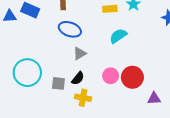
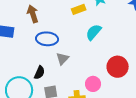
pink circle: (111, 76) -> (93, 84), moved
black semicircle: (78, 78) -> (39, 73), moved

